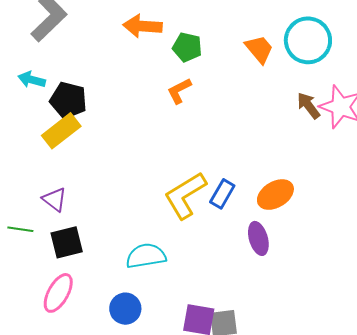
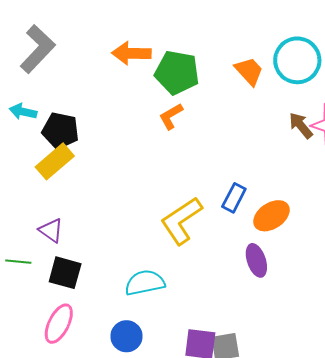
green pentagon: (187, 47) -> (177, 72), size x1.5
blue rectangle: (222, 194) -> (234, 198), moved
black square: (67, 242) -> (65, 273), turned 32

